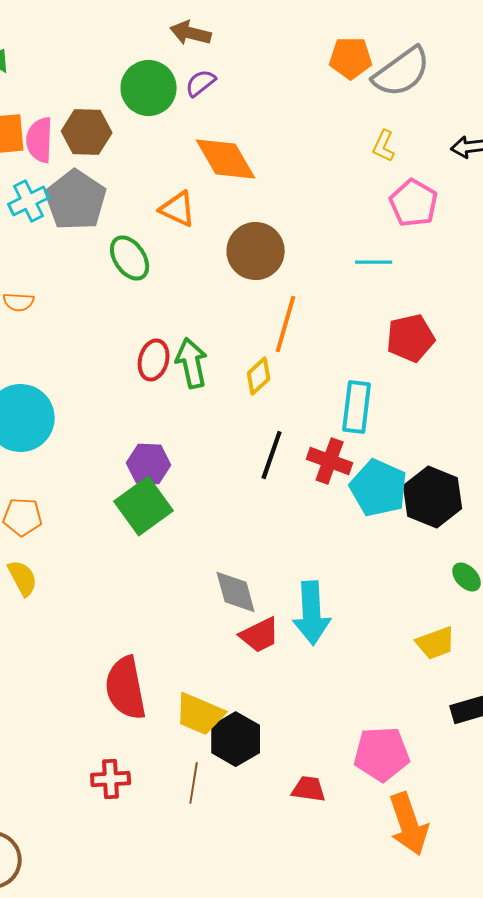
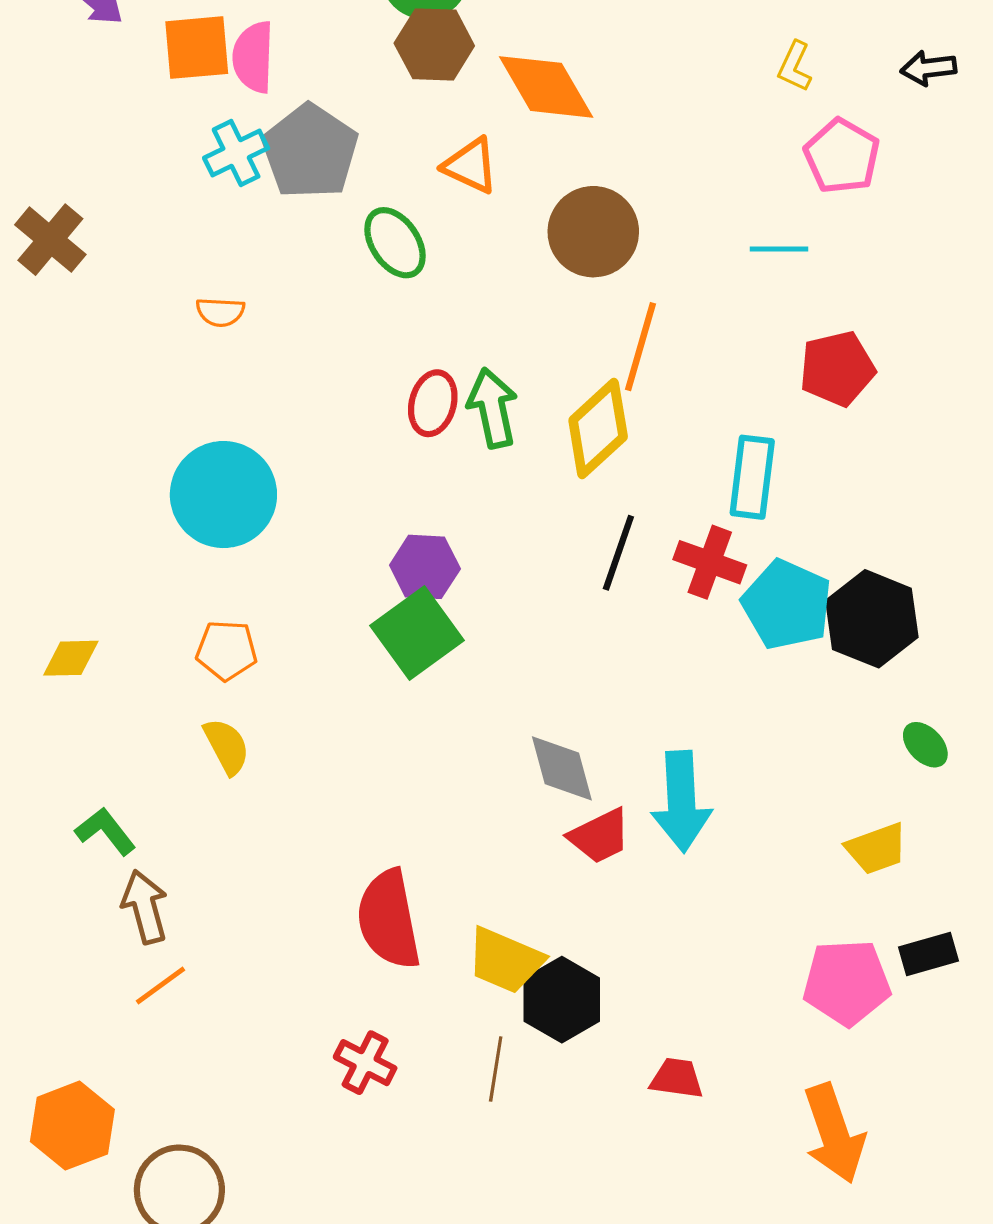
brown hexagon: (87, 132) -> (434, 44), moved
yellow diamond: (259, 376) -> (598, 428), size x1.6
pink pentagon: (382, 754) -> (847, 982), moved
red cross: (111, 779) -> (365, 1063), turned 30

